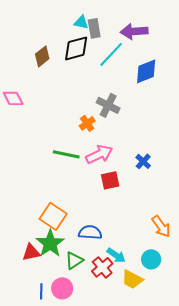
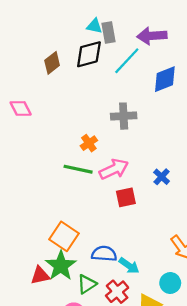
gray cross: (108, 105) -> (124, 116), turned -30
orange cross: (87, 123) -> (89, 143), moved
cyan arrow: (116, 255) -> (129, 266), moved

